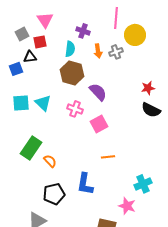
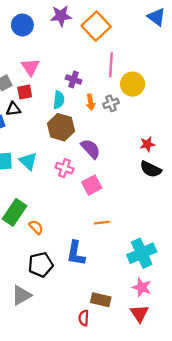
cyan cross: (143, 184) -> (142, 253), size x1.4
pink star: (127, 206) -> (142, 287), moved

